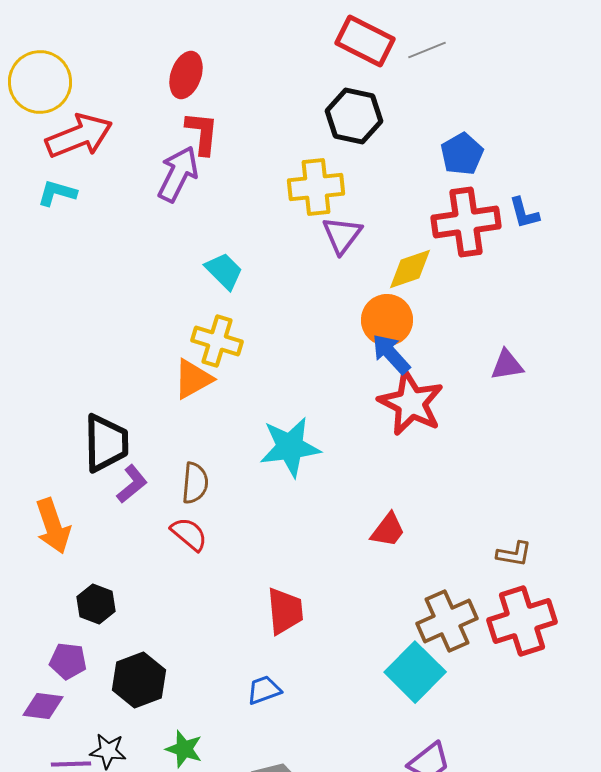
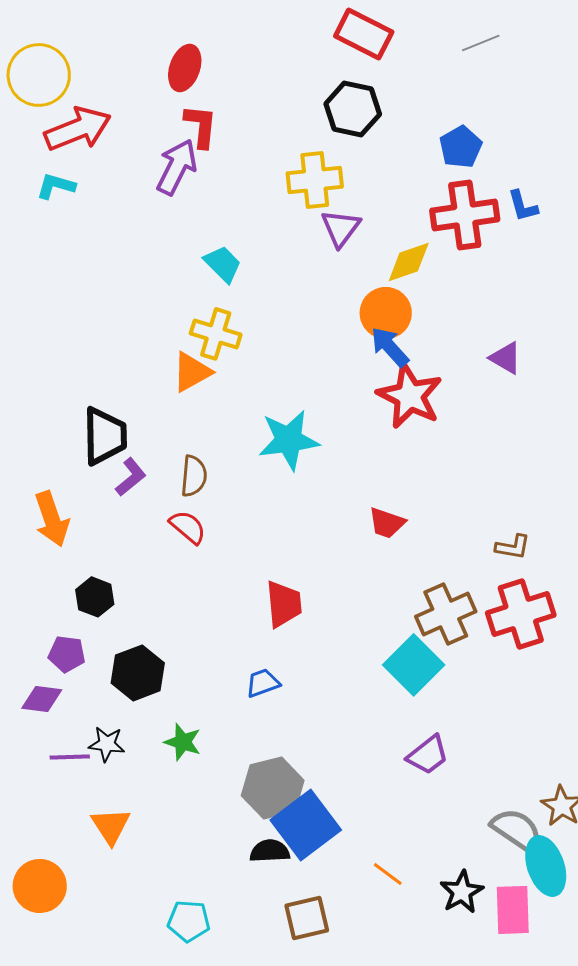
gray line: (427, 50) -> (481, 43), moved
purple triangle: (507, 365) -> (506, 358), turned 39
red trapezoid: (388, 530) -> (387, 523), turned 72

